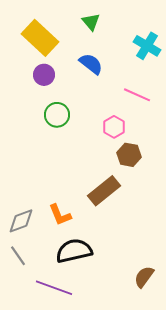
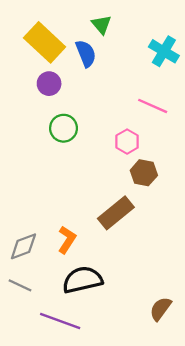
blue semicircle: (91, 64) -> (86, 54), moved, turned 30
orange L-shape: (60, 215) -> (67, 240), turned -125
gray line: (18, 256) -> (20, 285), turned -30

